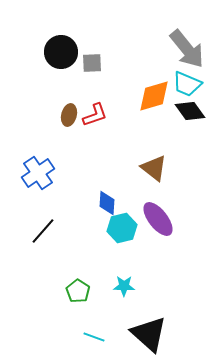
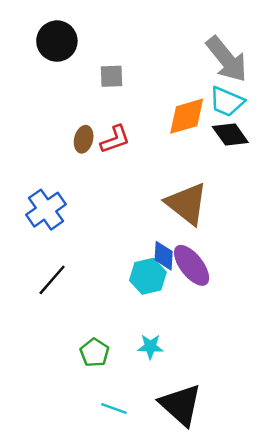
black circle: (61, 52) -> (57, 41), moved
brown triangle: (154, 168) -> (187, 204), size x1.4
blue diamond: (107, 203) -> (164, 256), moved

